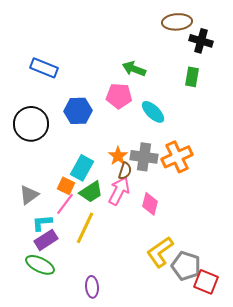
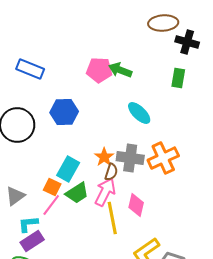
pink pentagon: (119, 96) -> (99, 70), moved
yellow line: (85, 228) -> (112, 218), moved, turned -36

